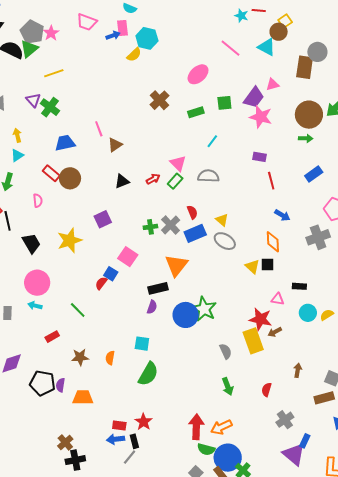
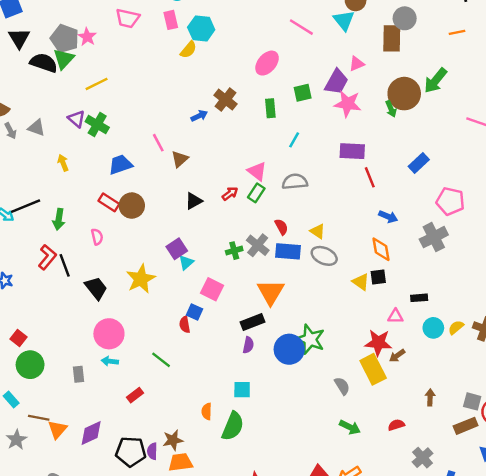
blue arrow: (113, 36) -> (199, 116), moved
cyan triangle: (267, 47) -> (344, 20), turned 30
green rectangle: (196, 112) -> (270, 108), turned -70
green arrow: (306, 138) -> (391, 109), moved, turned 72
cyan triangle: (17, 155) -> (186, 262), moved
purple rectangle: (260, 157) -> (352, 151), size x1.5
blue rectangle: (195, 233) -> (288, 251), turned 35
red semicircle: (101, 283) -> (185, 325), turned -40
brown star: (80, 357) -> (173, 440), moved
green semicircle: (148, 374) -> (233, 426), moved
green arrow: (228, 386) -> (350, 427), turned -36
red semicircle: (267, 390) -> (396, 425), turned 64

